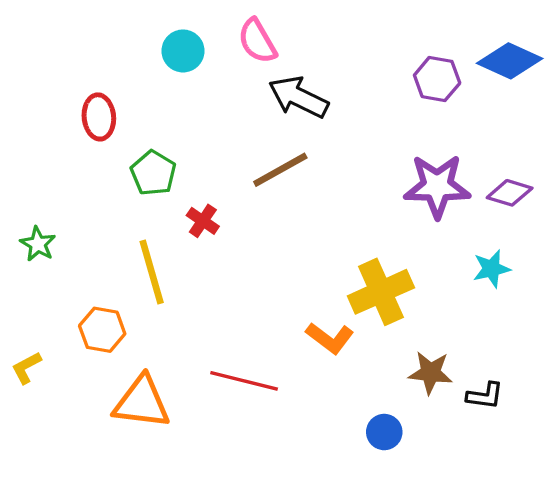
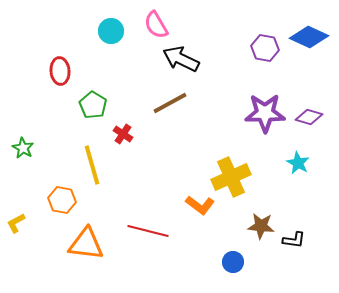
cyan star: (491, 269) -> (298, 163), turned -30

